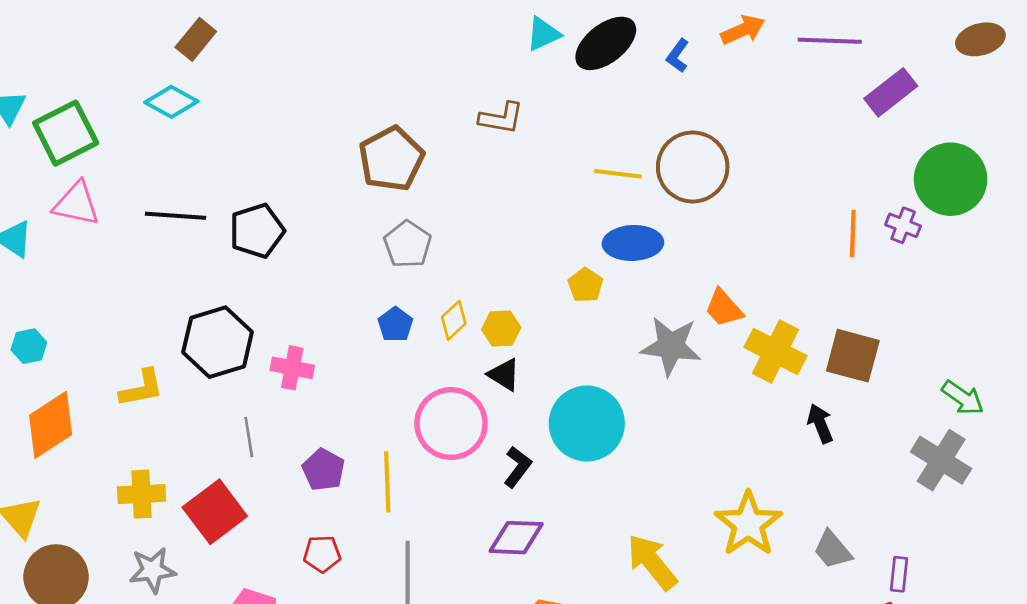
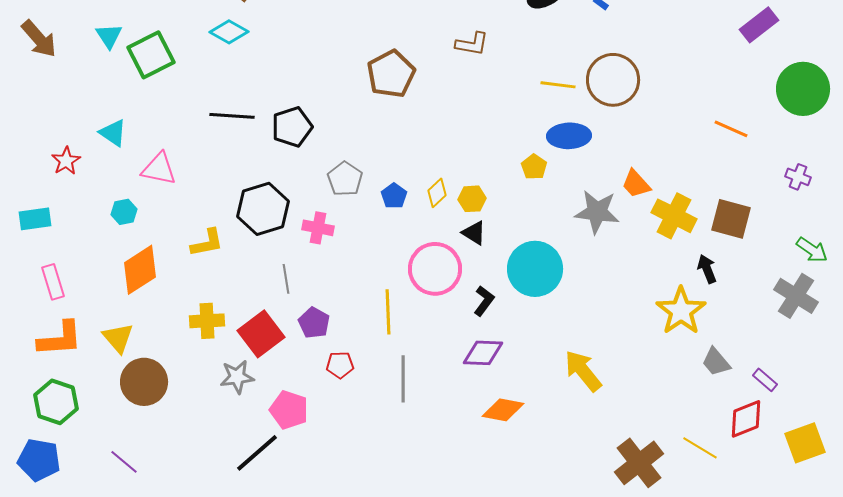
pink triangle: (76, 204) -> (159, 169), moved
purple cross: (903, 225) -> (798, 177), moved
orange line: (853, 233) -> (731, 129), turned -68
gray pentagon: (408, 244) -> (345, 179), moved
purple pentagon: (323, 470) -> (314, 323), moved
yellow star: (748, 524) -> (681, 311), moved
gray star: (152, 570) -> (237, 377), moved
purple rectangle: (899, 574) -> (765, 380), turned -55

